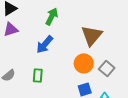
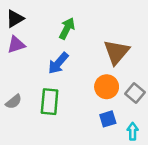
green rectangle: (38, 75) -> (50, 102), size x1.5

